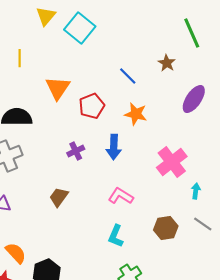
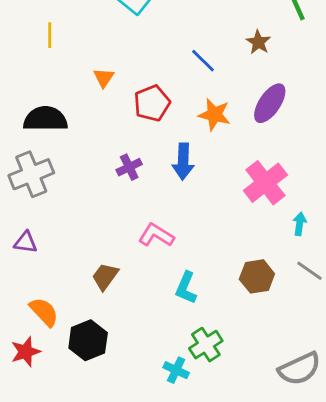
orange triangle: (58, 88) -> (104, 78), size x0.6
purple ellipse: (194, 99) -> (270, 103), moved
pink L-shape: (121, 196) -> (156, 235), moved
brown trapezoid: (59, 197) -> (105, 276), moved

